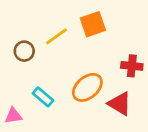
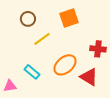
yellow line: (56, 36) -> (42, 39), moved
brown circle: (24, 51) -> (28, 19), moved

